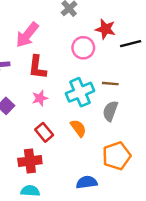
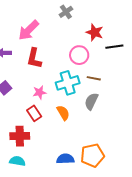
pink circle: (83, 48) -> (79, 55), moved
pink star: (40, 98) -> (40, 92), moved
orange pentagon: (117, 156) -> (92, 155), moved

